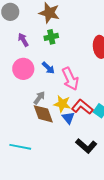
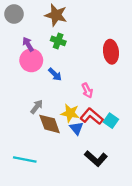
green cross: (51, 37) -> (58, 41), turned 32
pink circle: (23, 69) -> (31, 60), moved
pink arrow: (70, 79) -> (87, 91), moved, size x0.6
gray arrow: (39, 98) -> (37, 107), moved

